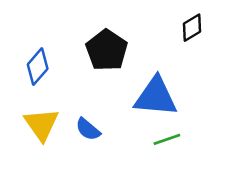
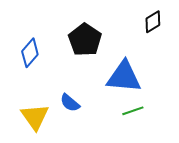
yellow triangle: (41, 124) -> (35, 117), moved

